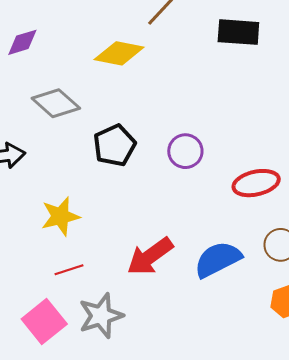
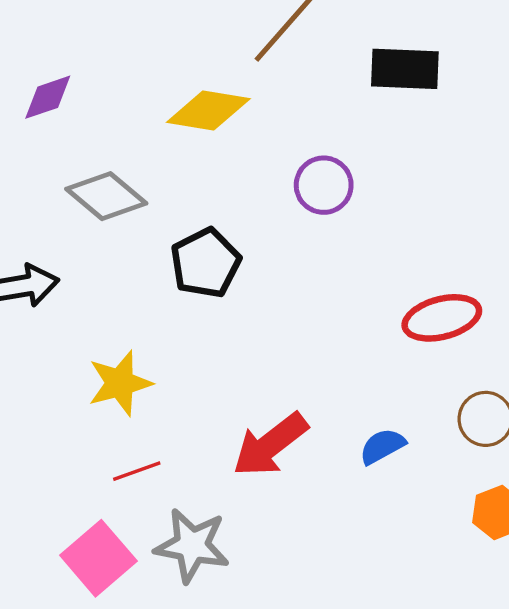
purple circle: (185, 151) -> (324, 185), moved
blue semicircle: (218, 259) -> (382, 446), size x0.6
gray star: (101, 316) -> (192, 545), turned 30

